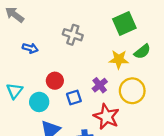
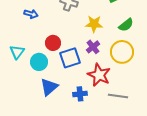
green semicircle: (142, 52) -> (126, 25), moved
yellow star: (119, 59) -> (94, 24), moved
blue square: (74, 97) -> (70, 58), size x1.5

